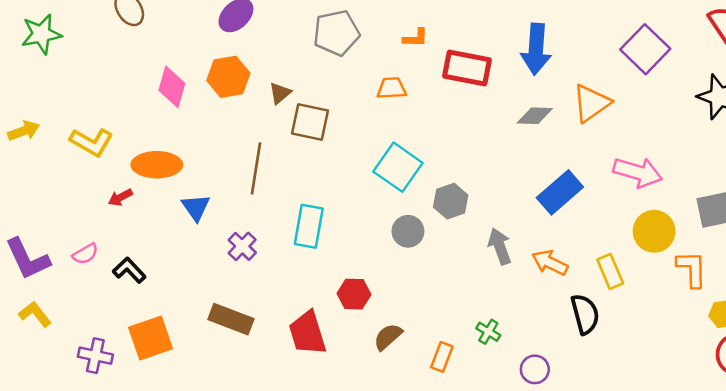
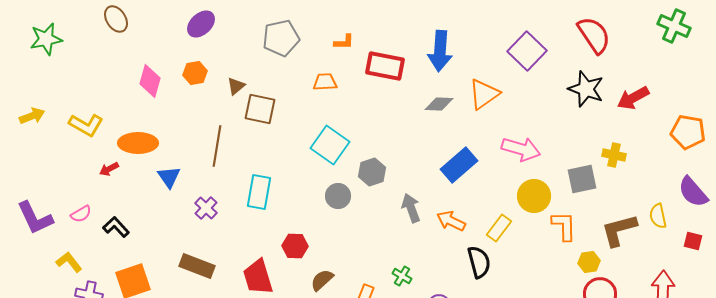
orange hexagon: (228, 77) -> (195, 73), size x0.7
yellow rectangle: (610, 271) -> (499, 228), turned 60
yellow L-shape: (35, 314) -> (69, 262), moved

